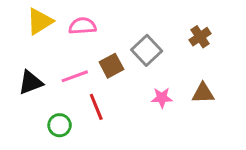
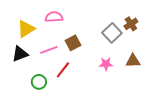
yellow triangle: (40, 21) -> (26, 29), moved
gray square: (147, 50) -> (112, 33), moved
red line: (96, 107) -> (63, 70), turned 60

